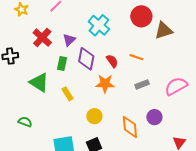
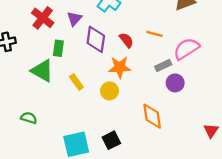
green rectangle: (62, 64) -> (58, 48), moved
pink semicircle: (176, 86) -> (186, 49), moved
yellow circle: (94, 116) -> (109, 91), moved
purple circle: (154, 117) -> (175, 83), moved

